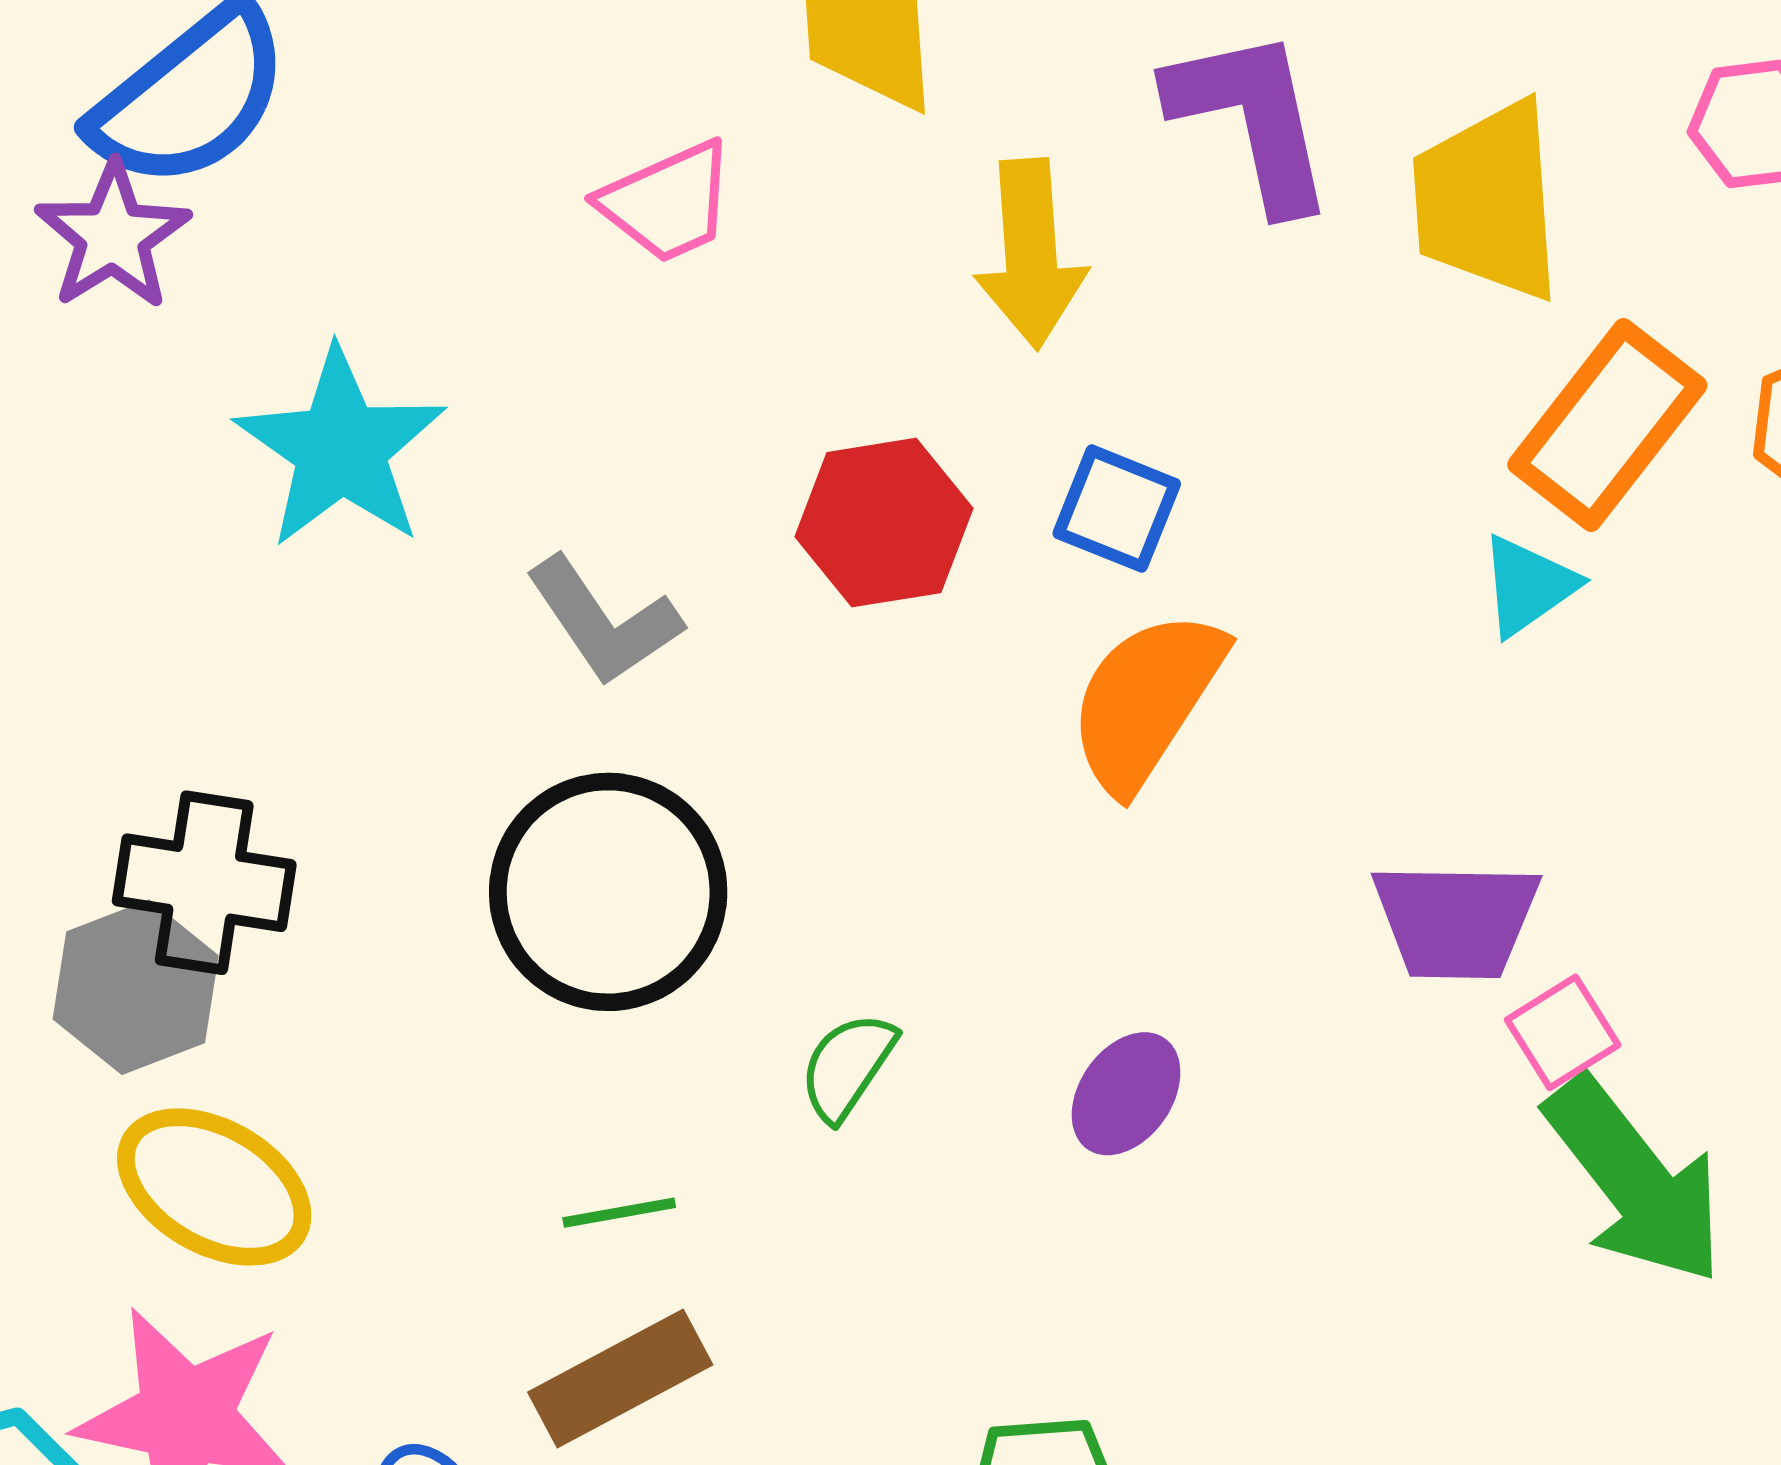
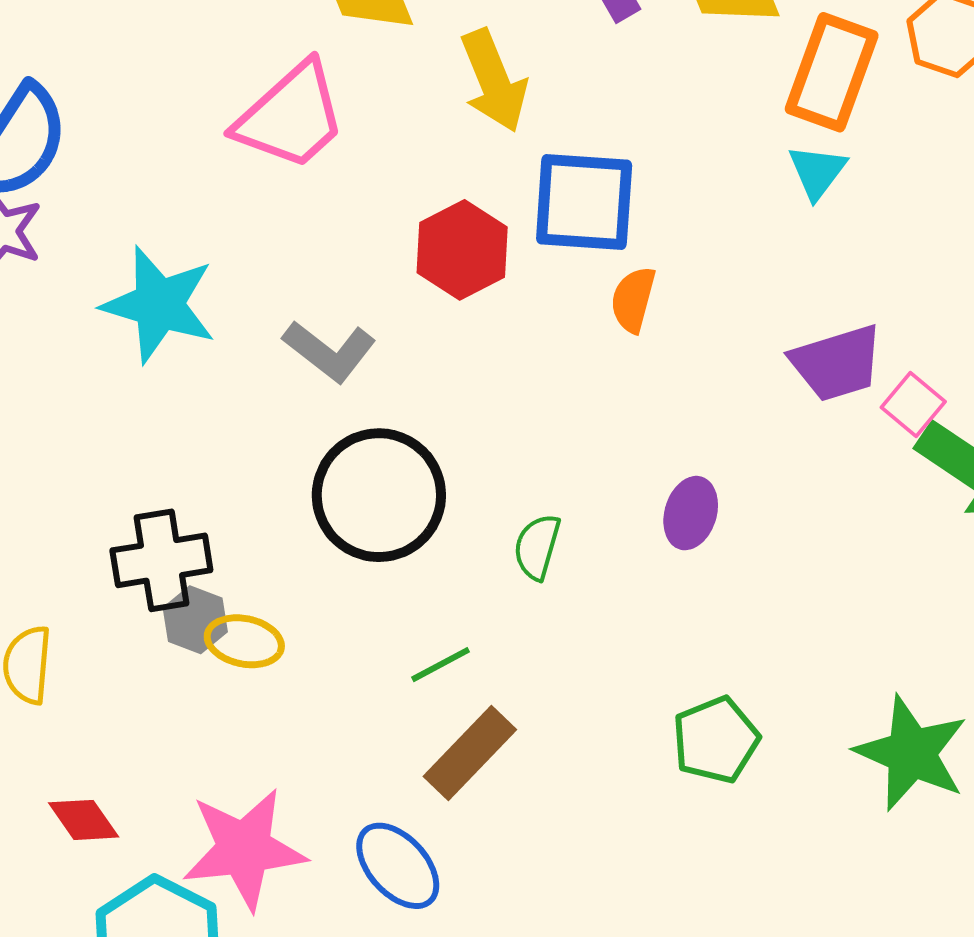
pink trapezoid: (667, 202) -> (291, 116), size x1.5
blue square: (1117, 509) -> (584, 202), size x1.6
orange semicircle: (1146, 701) -> (633, 299), size x0.6
gray hexagon: (136, 987) -> (195, 620), moved, size x0.7
yellow ellipse: (214, 1187) -> (244, 641), moved, size x0.7

